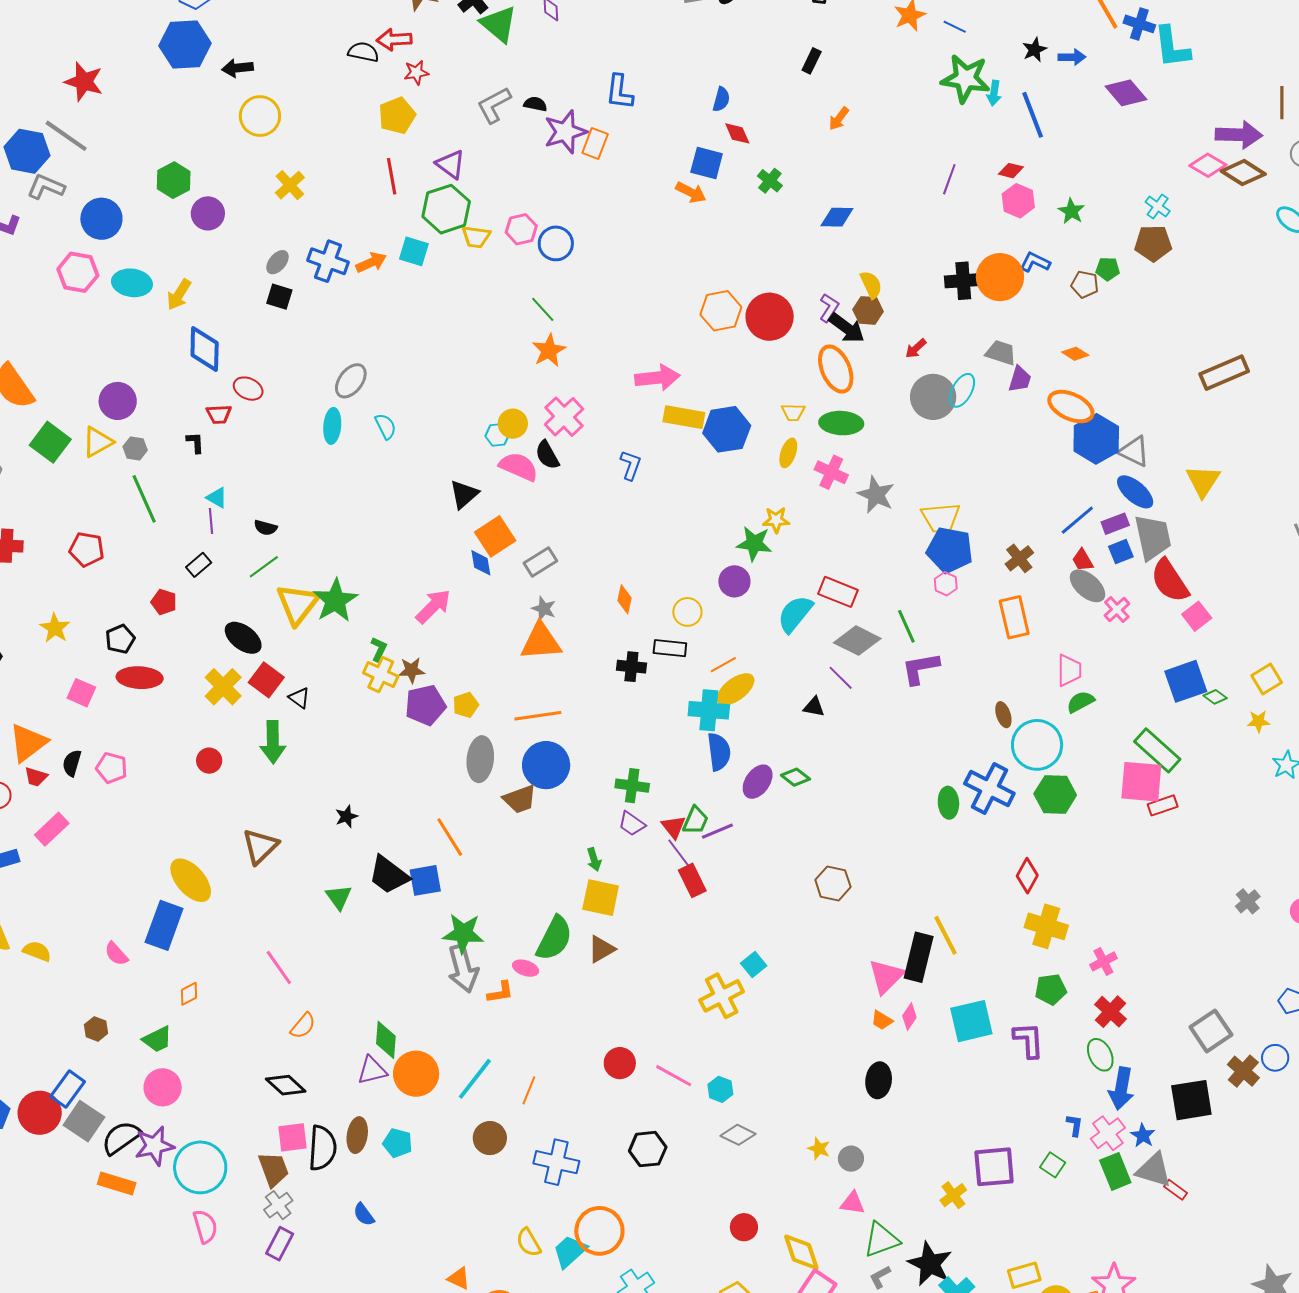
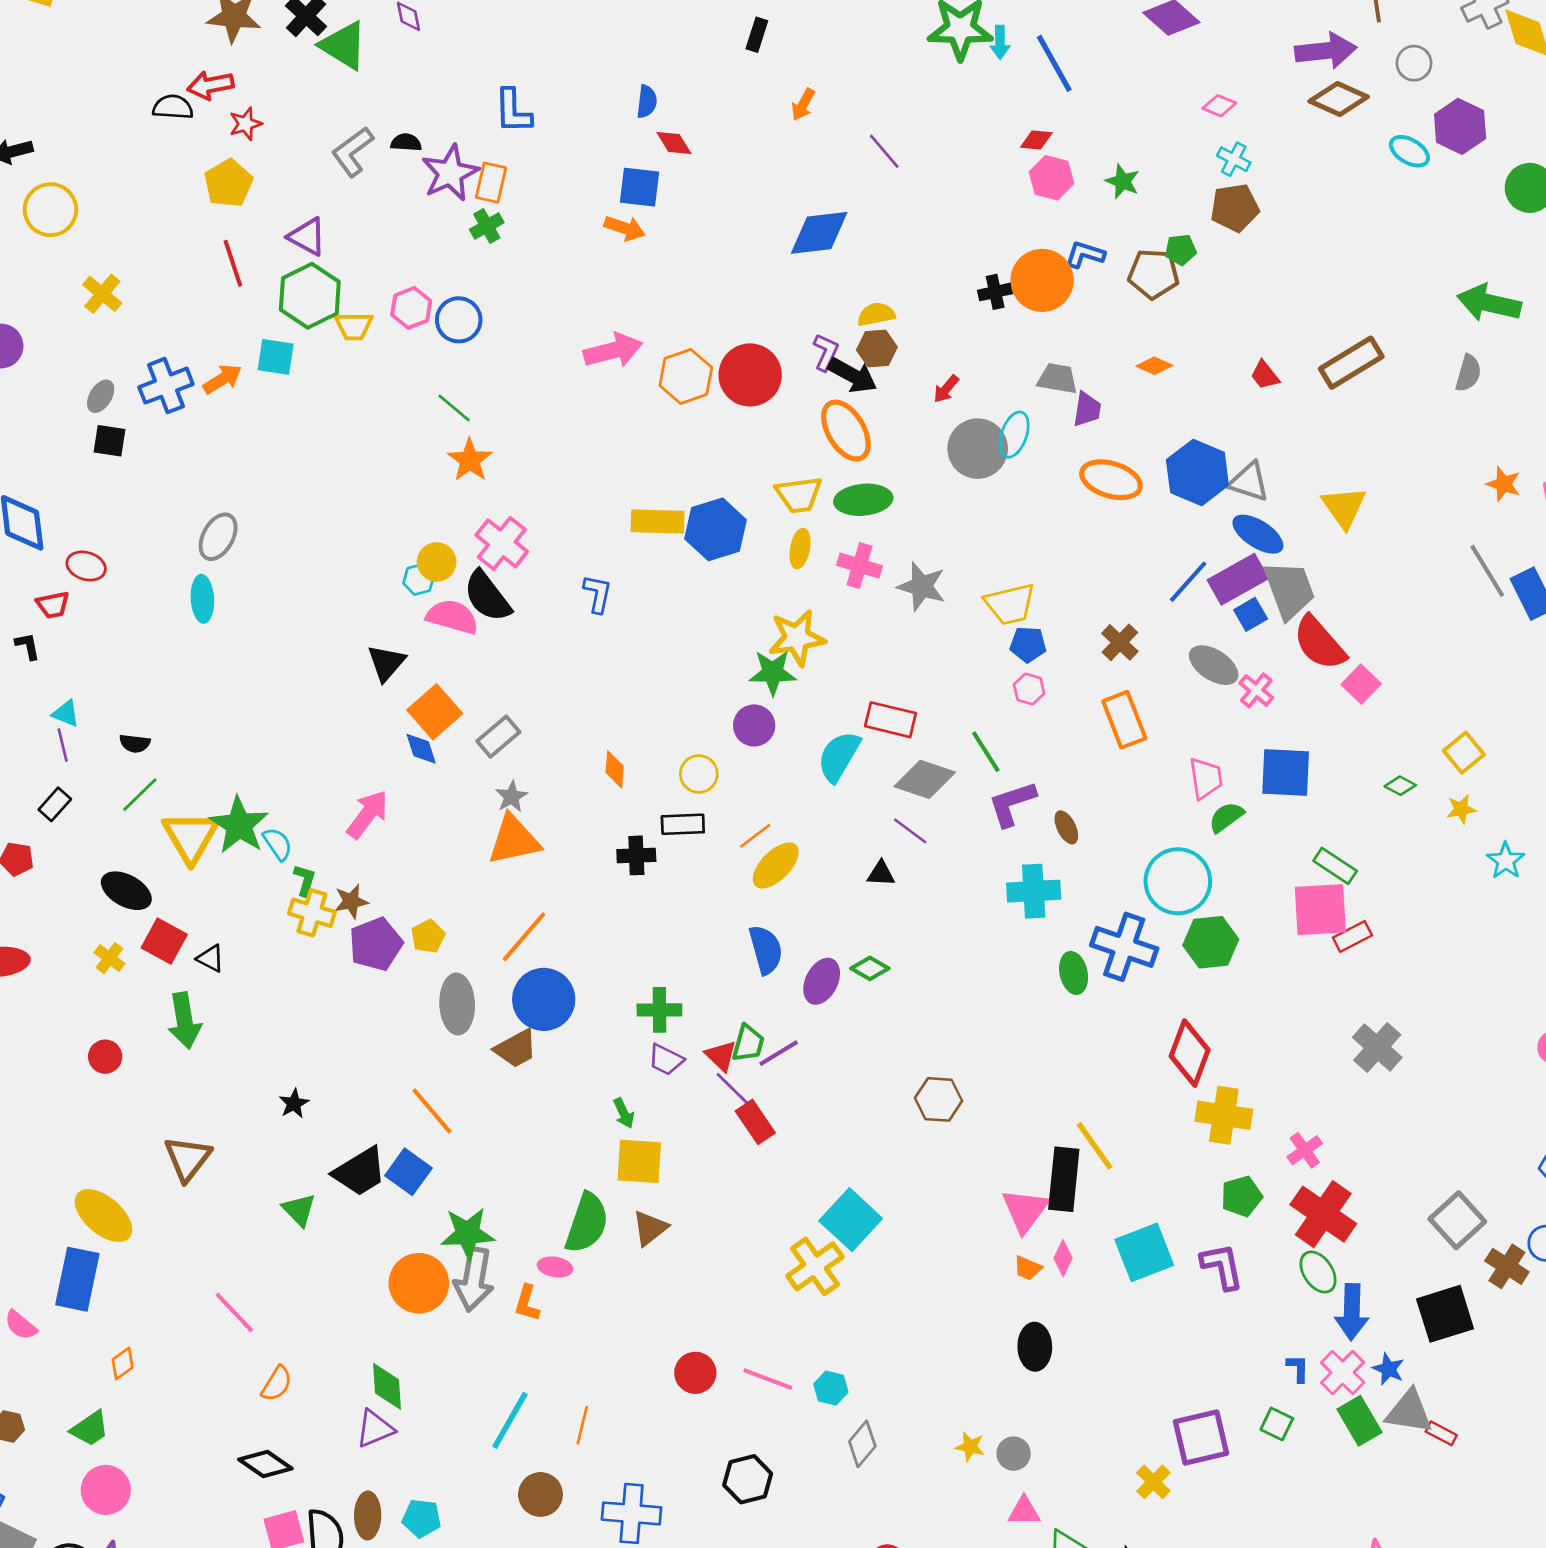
pink diamond: (1208, 165) -> (1219, 106), moved, size x0.7
purple line: (949, 179) -> (884, 151), moved, turned -52
green cross: (770, 181) -> (487, 226), moved, turned 30
blue diamond: (837, 217) -> (819, 233), size x1.4
blue cross: (328, 261) -> (166, 386), turned -33
black cross: (963, 281) -> (995, 292), size x0.7
brown pentagon: (1085, 284) -> (1154, 274), size x1.4
yellow semicircle: (871, 285) -> (876, 314), turned -68
pink arrow: (657, 378) -> (613, 350), moved
orange ellipse: (1071, 407) -> (1111, 480), moved
yellow trapezoid: (793, 412) -> (799, 495), size x1.5
cyan semicircle: (386, 426) -> (278, 844), moved
black semicircle: (547, 455) -> (487, 596), size x1.4
yellow star: (776, 520) -> (797, 638), size x1.6
purple rectangle: (1115, 524) -> (1238, 579), size x1.6
blue pentagon: (950, 550) -> (1028, 644), size x0.6
red trapezoid: (1083, 560) -> (1265, 375), moved
gray star: (544, 609) -> (512, 797), turned 30
blue square: (1186, 681) -> (1286, 772), moved, turned 30
yellow cross: (223, 687) -> (109, 958), size x0.6
cyan cross: (709, 710) -> (1034, 891), moved
brown ellipse: (1003, 715) -> (1066, 827), moved
orange line: (538, 716) -> (524, 937), turned -33
green rectangle: (1157, 750) -> (1335, 866), size x0.7
black trapezoid: (389, 875) -> (360, 1172), turned -60
red diamond: (1027, 876) -> (1190, 1053), size x1.4
blue square: (425, 880) -> (408, 1172), turned -36
gray cross: (1248, 901) -> (1377, 1047), moved, size x1.5
cyan square: (754, 964) -> (851, 1220), size x1.8
gray arrow: (463, 969) -> (474, 1279), turned 33
orange L-shape: (500, 992) -> (527, 1303), turned 124
red cross: (1111, 1012) -> (1323, 1214), size x1.5
orange circle: (416, 1074) -> (419, 1283), moved
gray diamond: (738, 1135) -> (862, 1444), turned -68

